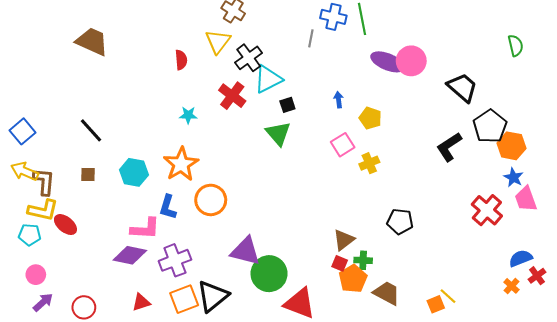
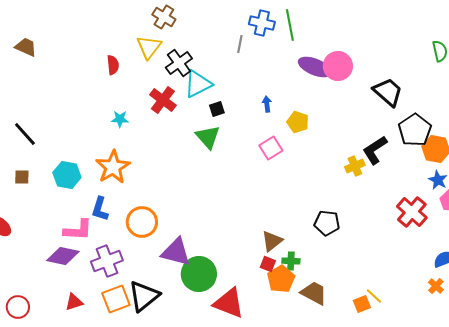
brown trapezoid: (92, 41) -> (26, 47), size x0.7
yellow cross: (369, 163) -> (355, 166), moved
orange circle: (211, 200) -> (142, 222), moved

